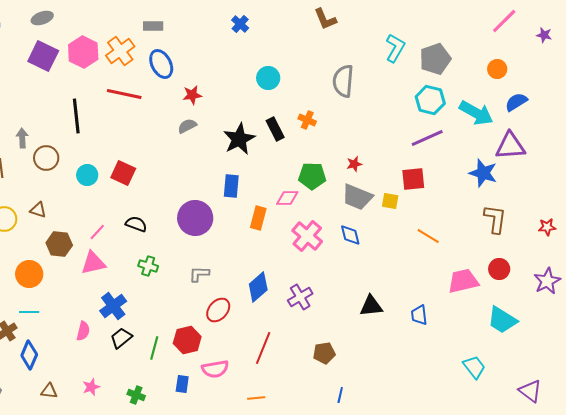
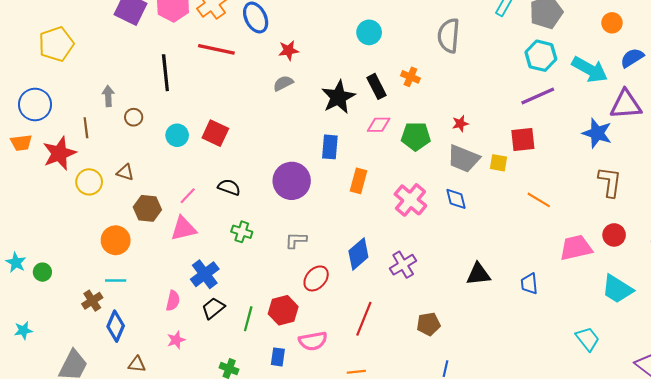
brown circle: (46, 158) -> (134, 117), size x0.7
pink diamond: (287, 198) -> (379, 125), moved
pink star: (91, 387) -> (176, 340), moved

